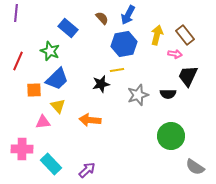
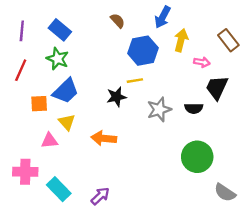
purple line: (16, 13) -> (22, 31), moved
blue arrow: (128, 15) -> (163, 17), moved
blue rectangle: (68, 28) -> (60, 30), moved
brown rectangle: (185, 35) -> (228, 40), moved

